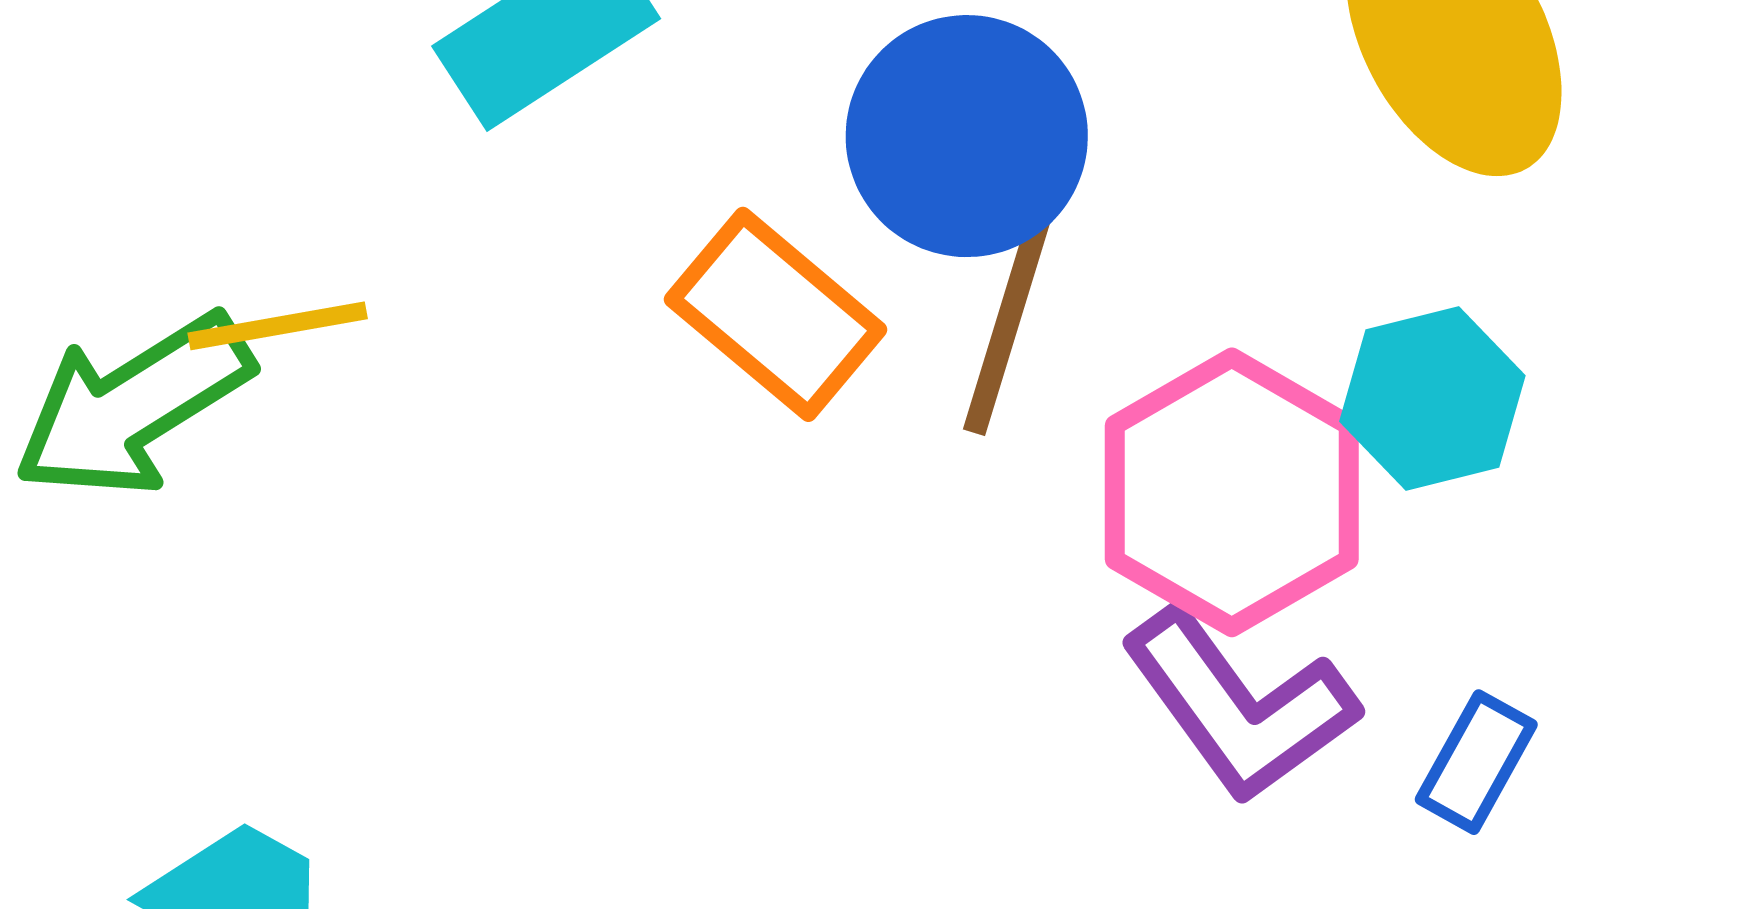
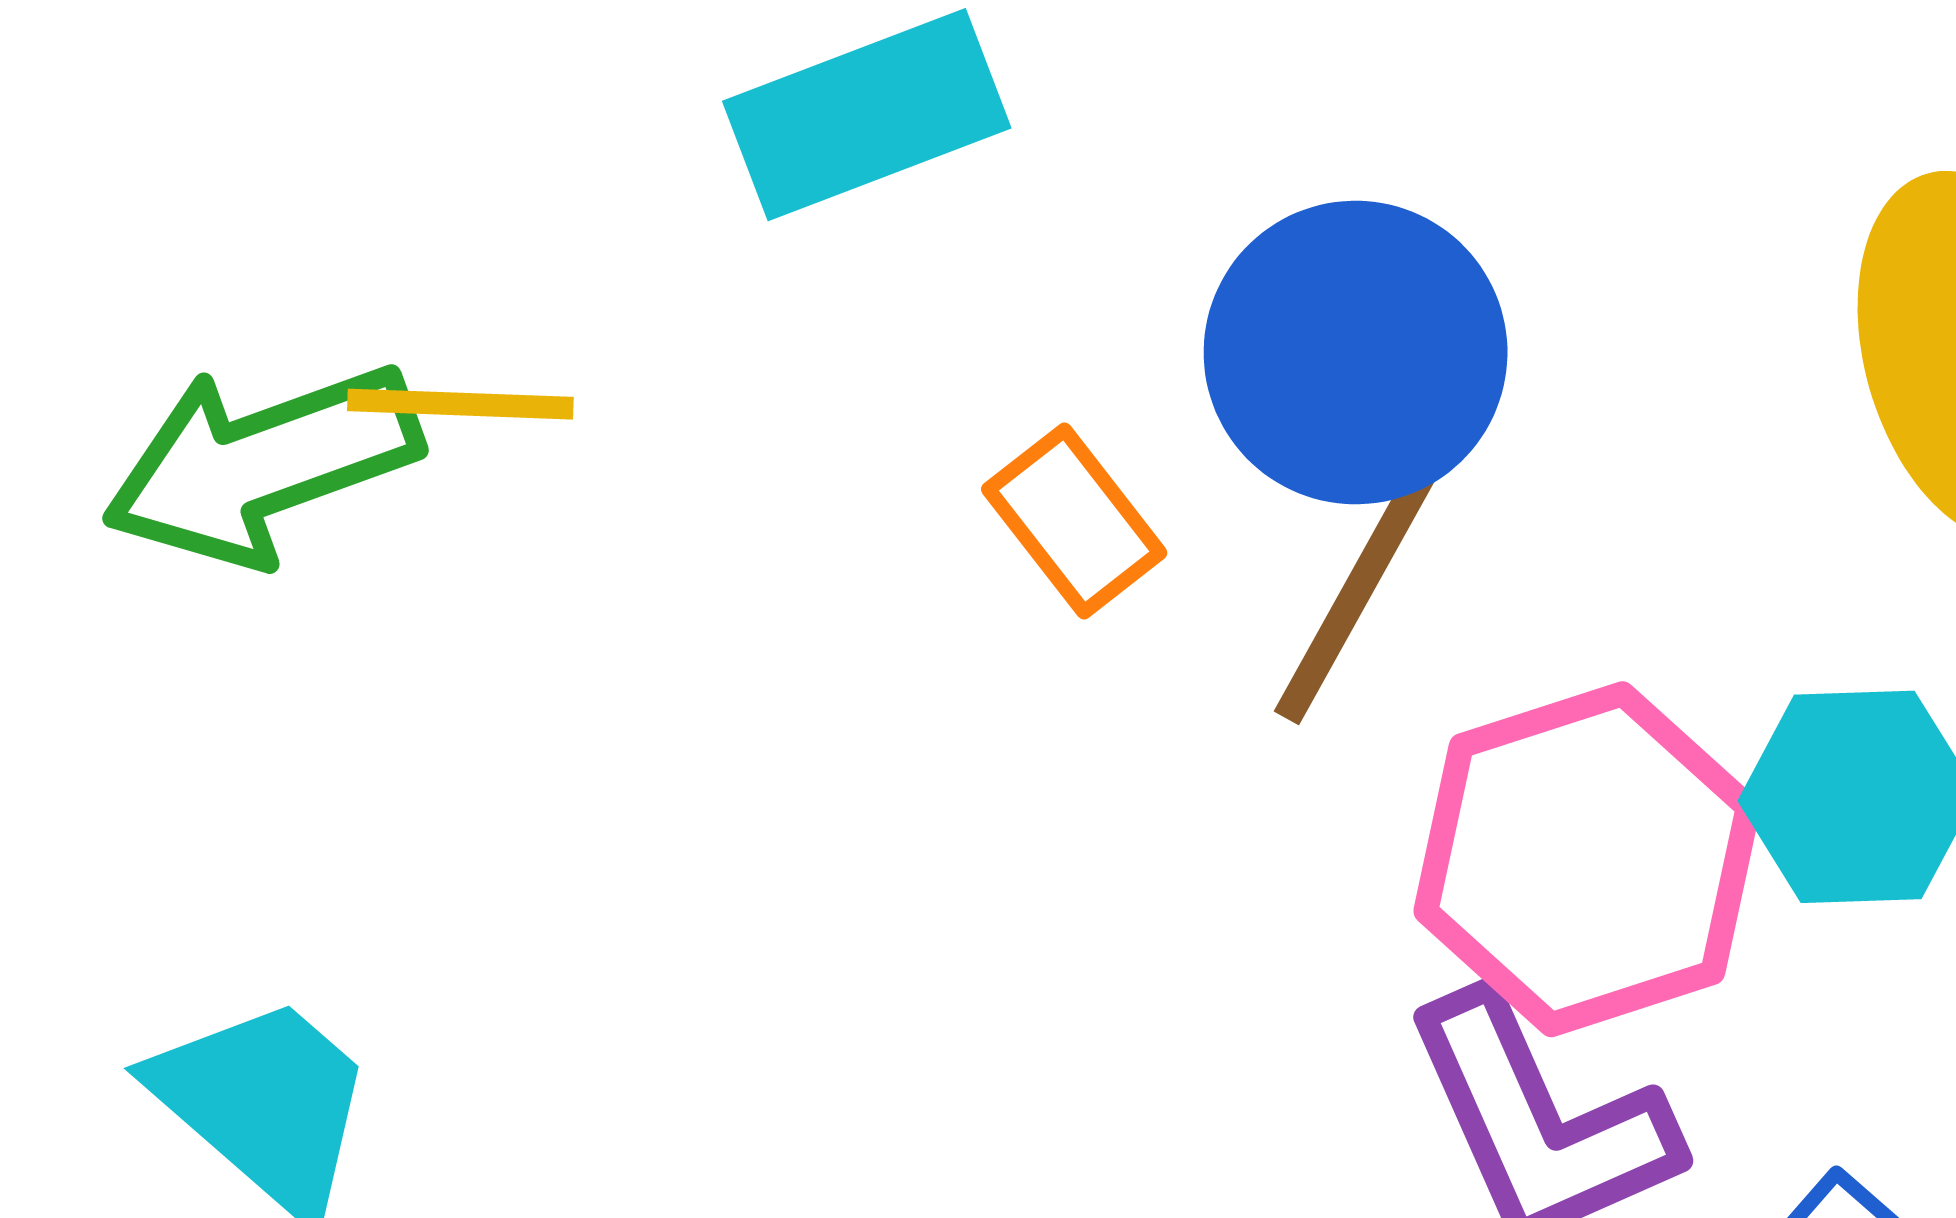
orange rectangle: (776, 314) -> (1074, 521), size x0.7

